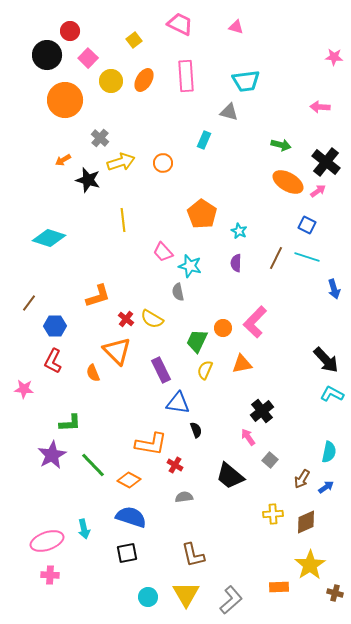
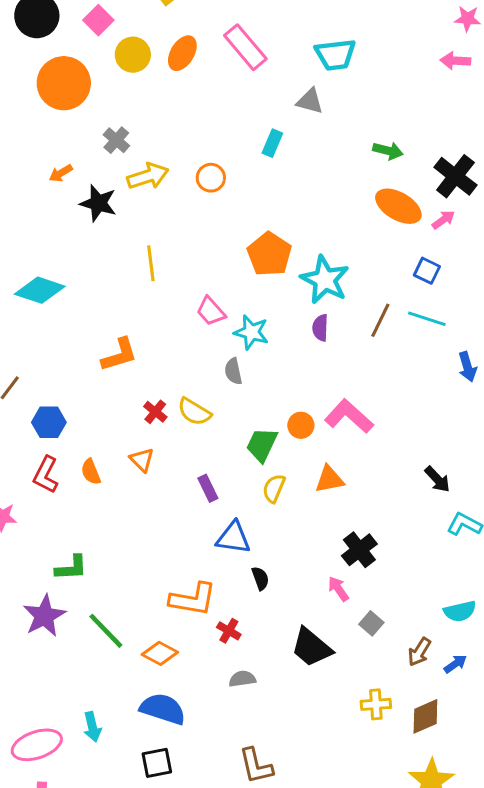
pink rectangle: (186, 76) -> (245, 47), turned -36
pink arrow: (320, 107) -> (455, 61), moved
cyan star: (239, 231) -> (325, 280), size x2.0
orange L-shape: (98, 296) -> (119, 355), moved
pink L-shape: (255, 322) -> (349, 416), turned 88
orange triangle: (117, 351) -> (142, 460), size x0.6
black arrow: (326, 360) -> (437, 479), moved, size x0.7
purple rectangle: (161, 370) -> (208, 488), size x0.7
orange semicircle: (93, 373) -> (91, 472), moved
cyan semicircle: (329, 452) -> (460, 611), turned 65

